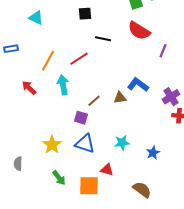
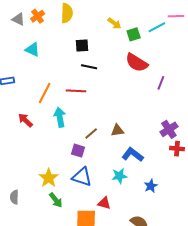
black line: (103, 39) -> (89, 67), moved
red line: (79, 59) -> (76, 91), turned 36
blue L-shape: (138, 85) -> (133, 155), moved
green arrow: (59, 178) -> (56, 200), moved

